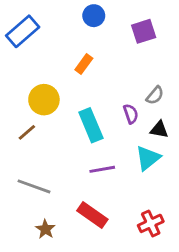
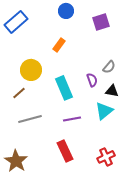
gray line: (34, 186) -> (30, 119), moved, turned -35
red rectangle: (92, 215) -> (65, 151), turned 30
brown star: (45, 229) -> (16, 161), moved, size x1.6

